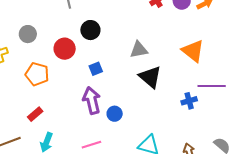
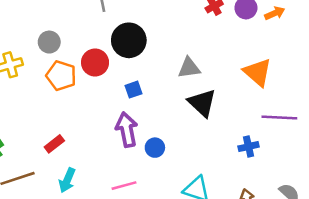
black circle: (90, 30) -> (129, 40), size x1.4
orange pentagon: (37, 74) -> (61, 76), moved
blue cross: (189, 101) -> (249, 147), moved

